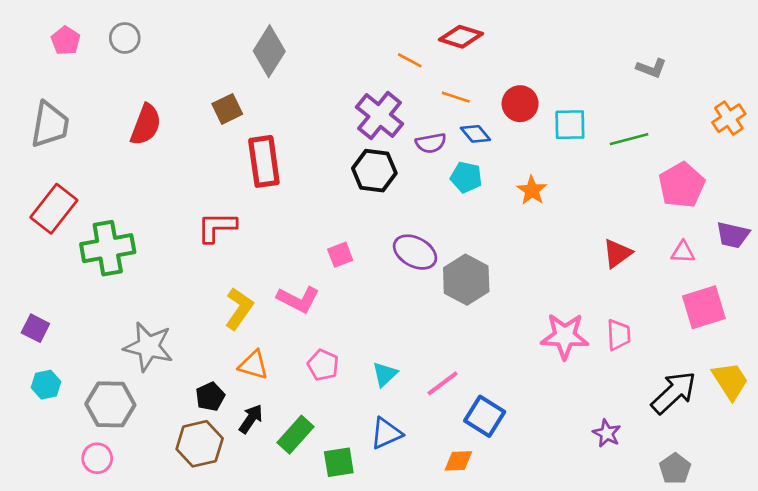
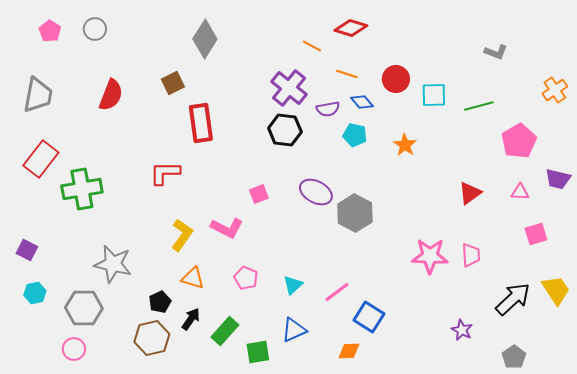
pink square: (704, 307) -> (536, 234), size x0.7

